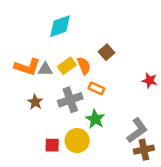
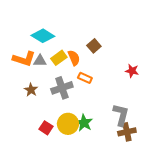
cyan diamond: (60, 26) -> (43, 36), moved, turned 50
green star: (95, 119) -> (84, 123), moved
gray L-shape: (137, 130) -> (121, 115), turned -40
red square: (52, 145) -> (46, 128), turned 32

